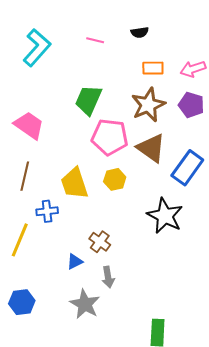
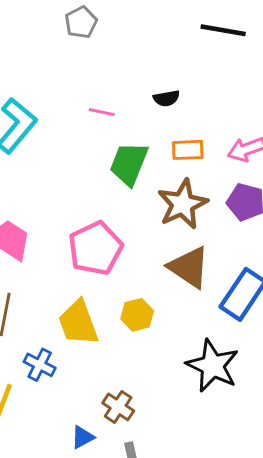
green trapezoid: (88, 100) -> (129, 164), moved
pink pentagon: (110, 137) -> (95, 248), moved, turned -30
blue cross: (47, 211) -> (40, 365), turned 35

